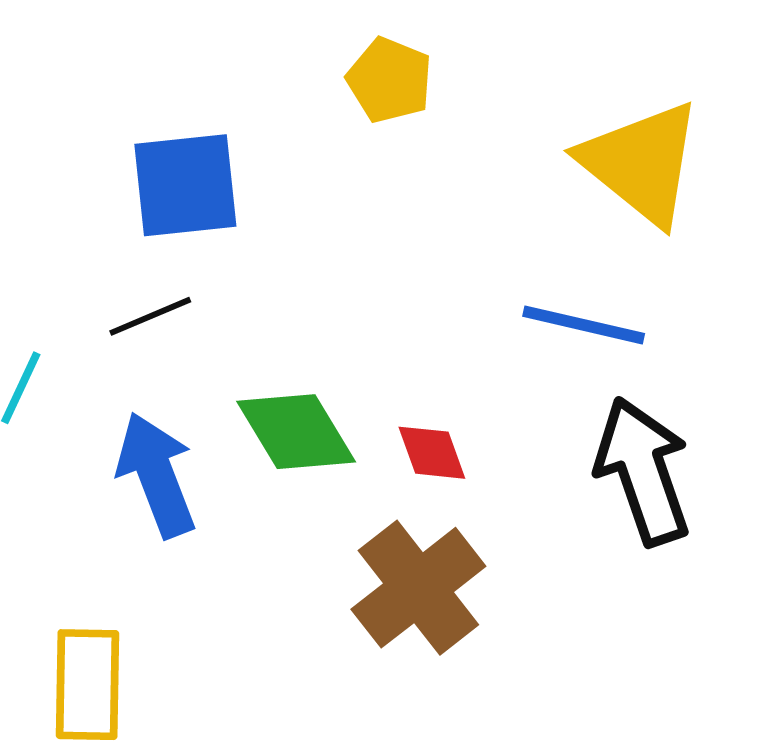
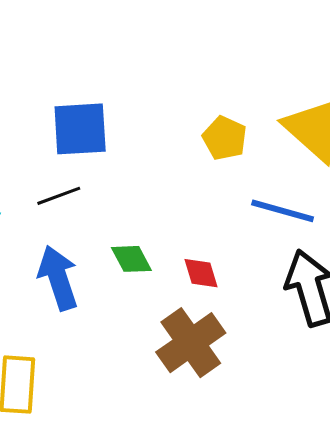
yellow pentagon: (390, 80) -> (225, 138), moved
green diamond: (296, 432) -> (131, 259), size x0.7

